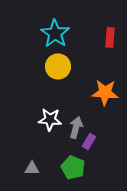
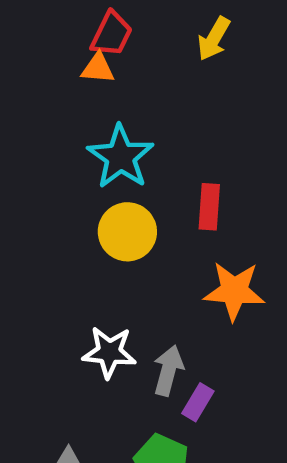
red rectangle: (110, 37) -> (209, 207), moved

